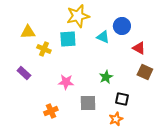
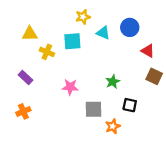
yellow star: (78, 16) -> (83, 17), size x0.6
cyan triangle: (103, 37) -> (103, 33), moved
orange cross: (51, 111) -> (23, 111), moved
orange star: (116, 119) -> (113, 126), moved

